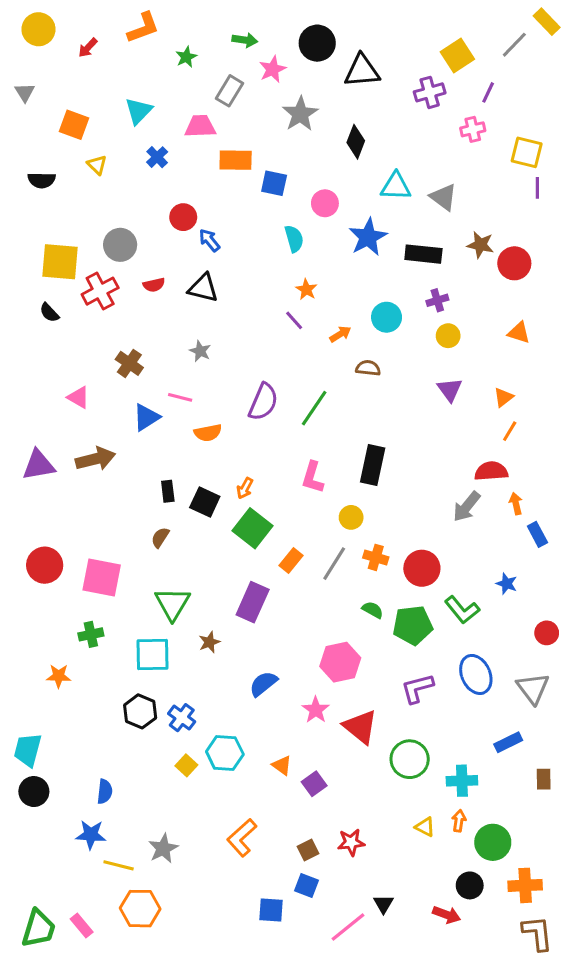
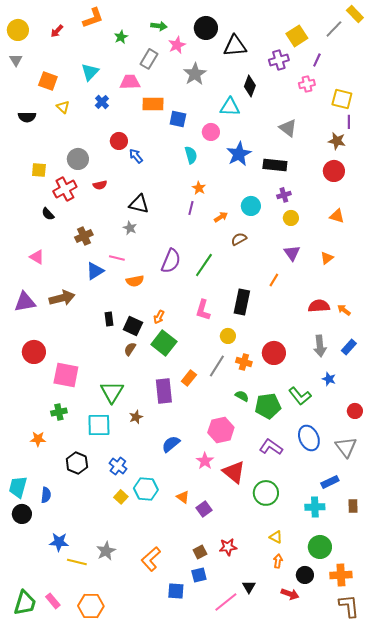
yellow circle: (38, 29) -> (18, 30), moved
black diamond: (356, 142) -> (250, 86), moved
cyan triangle: (396, 186) -> (230, 107), moved
brown star: (480, 245) -> (337, 141), moved
yellow square: (60, 262) -> (39, 170), size x0.6
black triangle: (203, 288) -> (139, 204), moved
black semicircle: (49, 313) -> (48, 214), moved
purple line: (294, 320) -> (191, 208), turned 56
brown cross: (129, 363) -> (84, 236), turned 30
brown semicircle: (368, 368) -> (239, 239), turned -35
pink triangle: (79, 397) -> (37, 257), moved
orange line: (510, 431) -> (274, 280), moved
orange arrow: (516, 504) -> (344, 310), moved, turned -40
gray arrow: (467, 507) -> (320, 346), moved, turned -45
blue rectangle: (537, 534) -> (349, 347), turned 70
brown semicircle: (160, 537) -> (130, 349), moved
orange rectangle: (291, 561) -> (189, 378), moved
red circle: (45, 565) -> (34, 352), moved
red circle: (422, 568) -> (274, 353), moved
purple rectangle: (253, 602) -> (164, 391), turned -30
purple L-shape: (417, 688) -> (271, 447), turned 50
black hexagon: (140, 711) -> (77, 463), moved
cyan cross: (462, 781) -> (315, 507), moved
blue semicircle: (105, 792) -> (46, 495), moved
orange arrow: (459, 821) -> (278, 561), moved
orange L-shape: (242, 838) -> (151, 559), moved
blue square: (306, 885) -> (199, 575), turned -35
orange hexagon: (140, 909) -> (91, 606), moved

